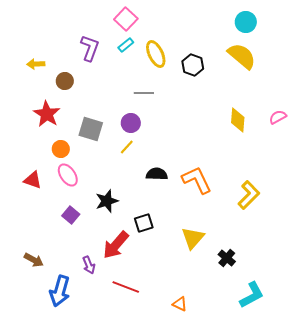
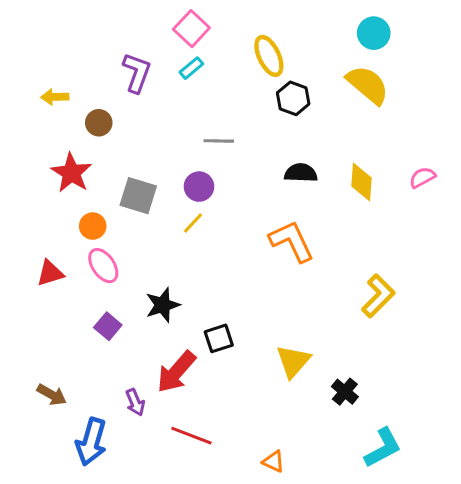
yellow ellipse: (156, 54) -> (269, 56), moved
black semicircle: (157, 174) -> (301, 173), moved
red triangle: (33, 180) -> (50, 273), turned -36
orange L-shape: (197, 180) -> (292, 241), moved

